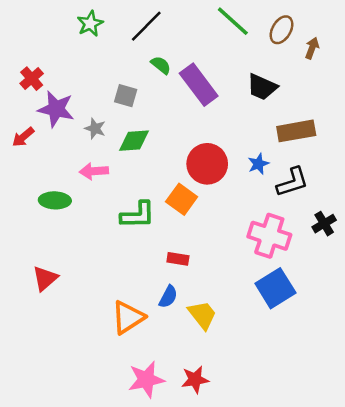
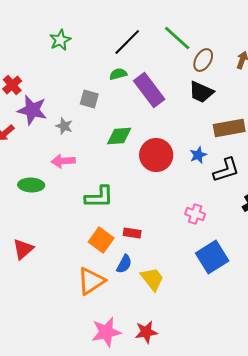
black line: (146, 26) -> (127, 42), moved
brown ellipse: (282, 30) -> (203, 60), moved
green semicircle: (161, 65) -> (118, 74), turned -54
green diamond: (134, 141) -> (119, 136), moved
orange square: (182, 199) -> (101, 240), moved
pink cross: (269, 236) -> (195, 214), moved, size x0.6

